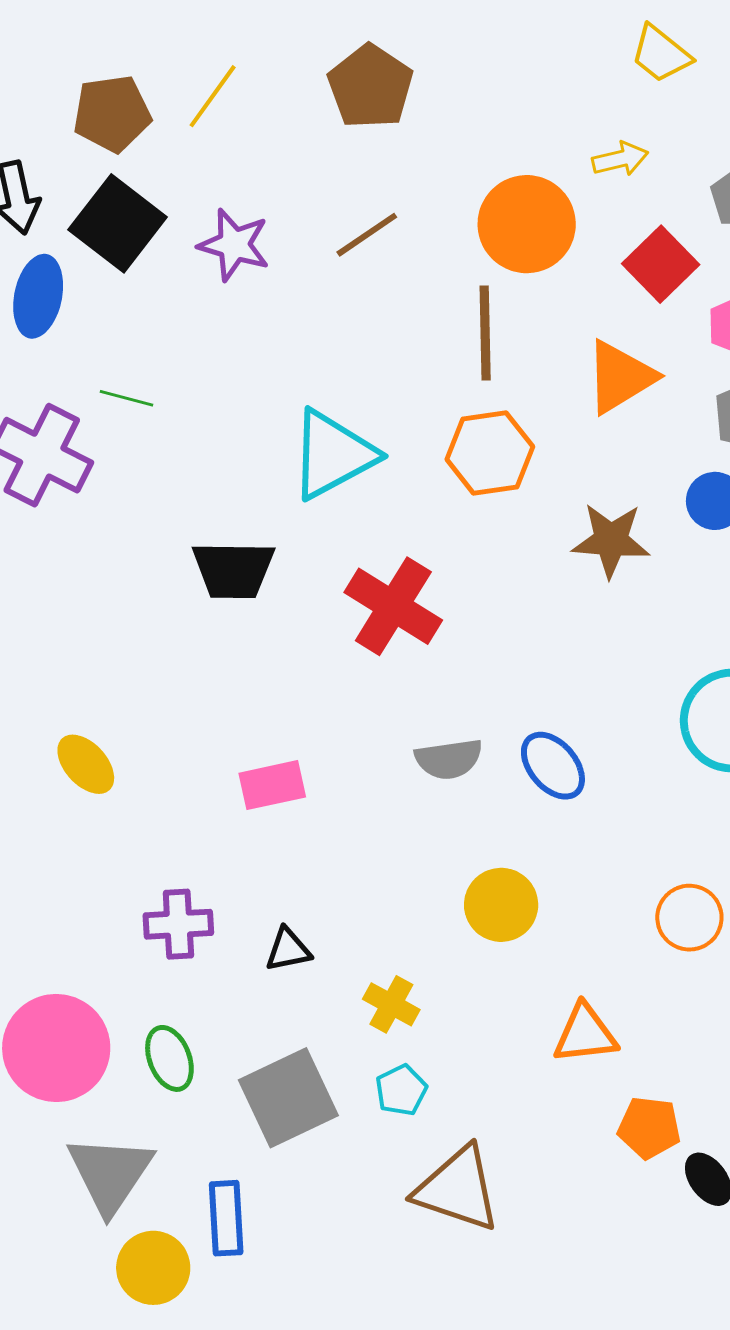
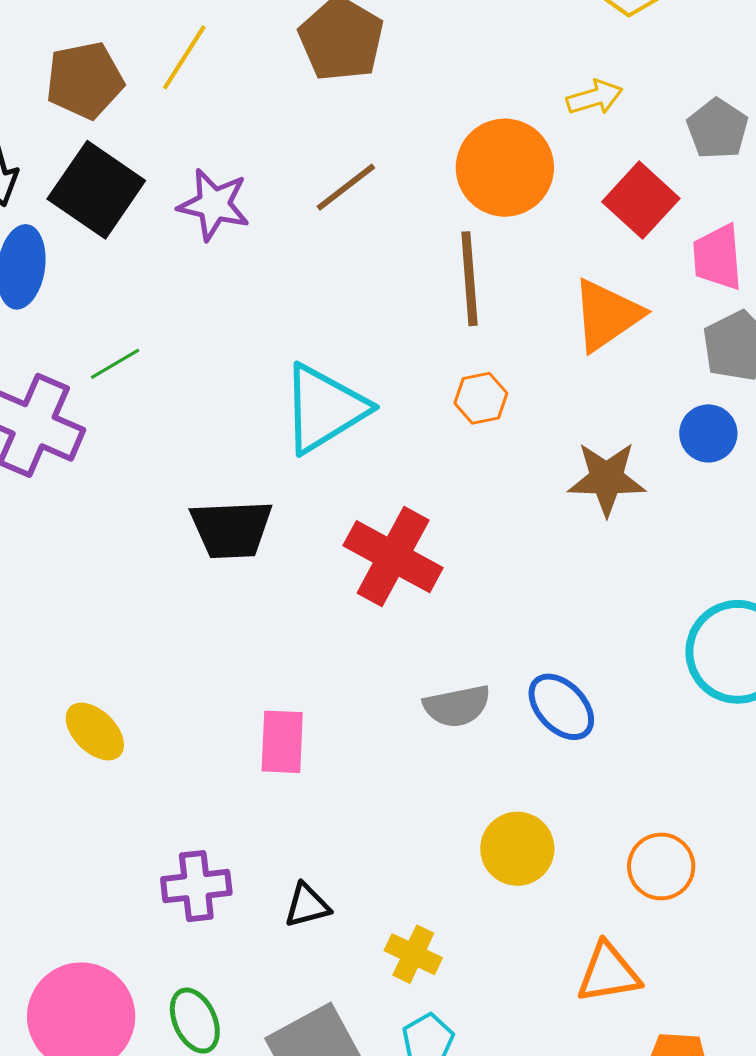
green line: (126, 398) -> (115, 364), turned -42
orange hexagon: (490, 453) -> (481, 398), size x0.6
pink rectangle: (272, 785) -> (282, 742), turned -72
orange circle: (689, 918) -> (661, 866), moved

